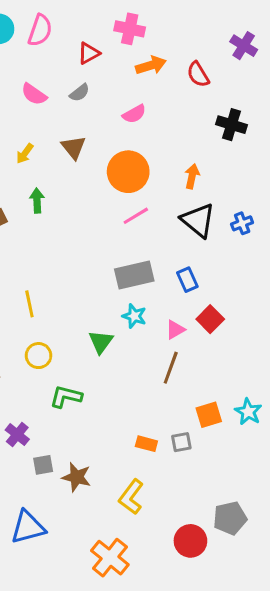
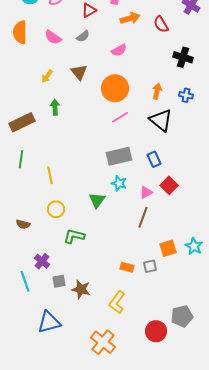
blue cross: (242, 223) -> (186, 95), moved, turned 32

